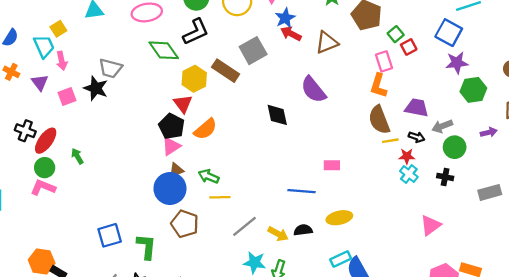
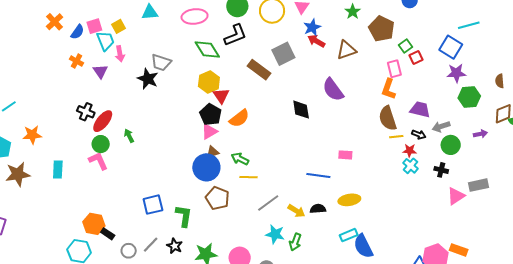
yellow hexagon: (194, 79) -> (209, 82), moved
pink square: (67, 96) -> (94, 26), moved
pink L-shape: (43, 187) -> (98, 161), turned 40
pink triangle: (431, 225) -> (456, 196), moved

